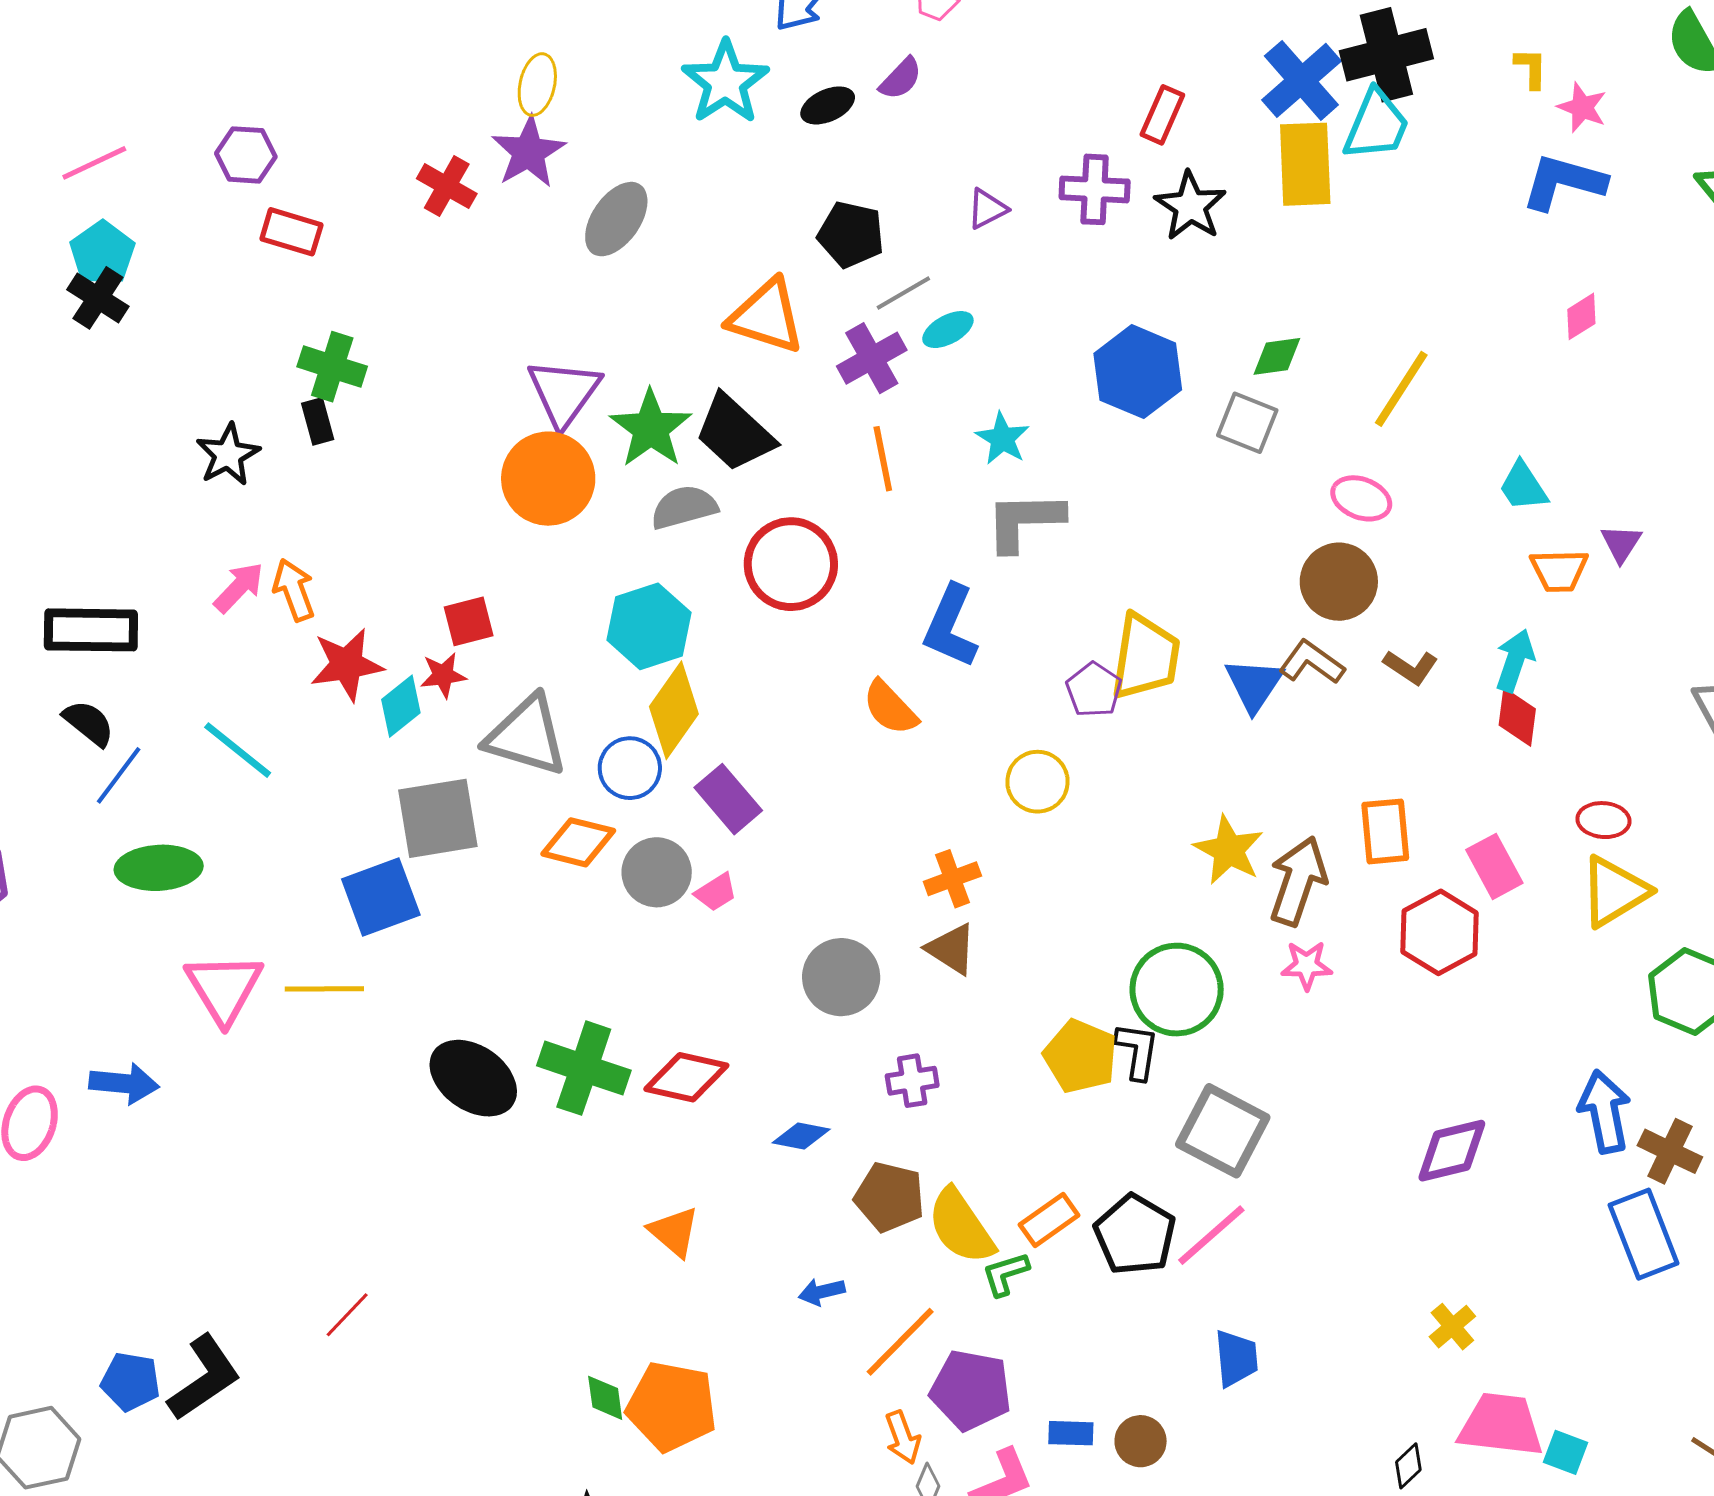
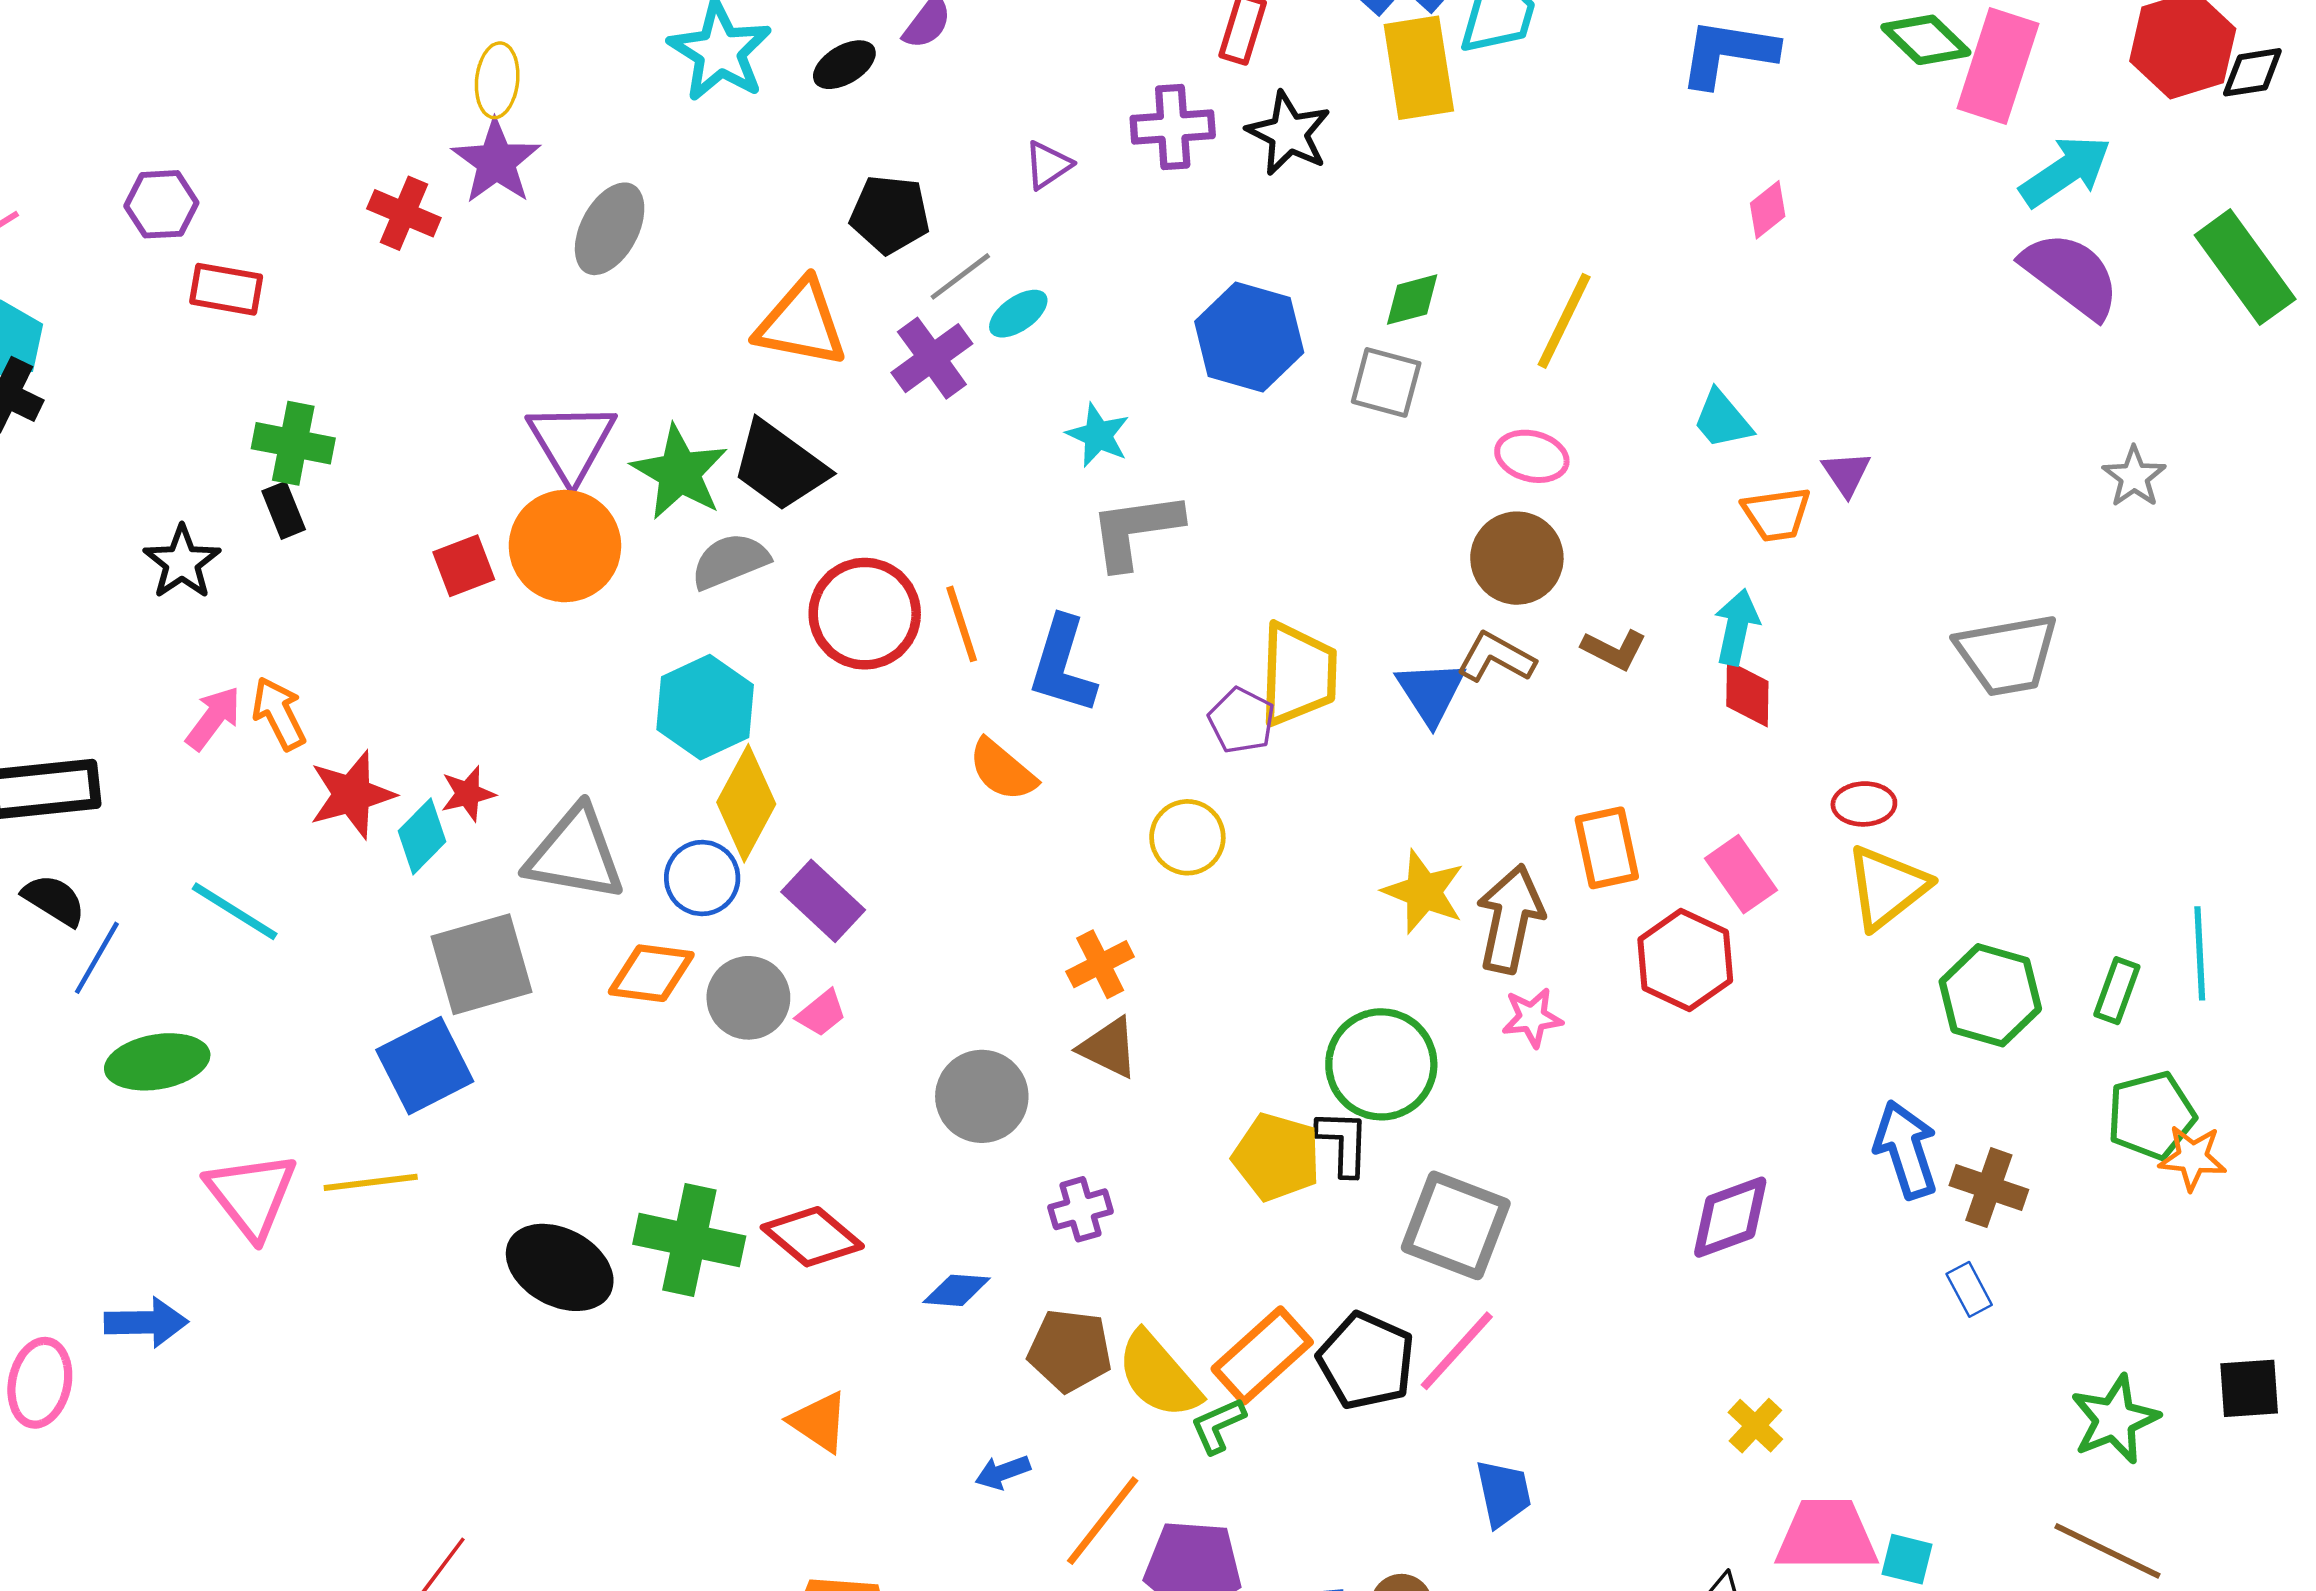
orange line: (883, 459) -> (962, 624), moved
red square: (469, 621) -> (464, 566), moved
red diamond: (686, 1077) -> (812, 1237), turned 34
orange rectangle: (1049, 1220) -> (1262, 1355), size x1.4
blue rectangle: (1644, 1234) -> (1969, 1289), size x0.5

